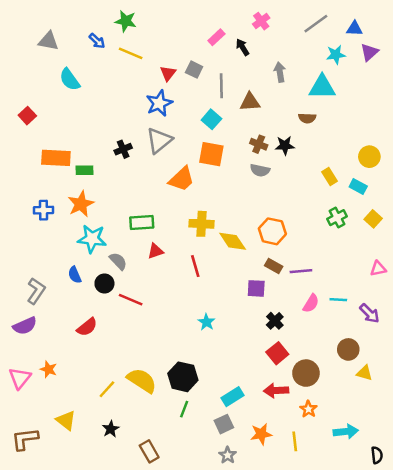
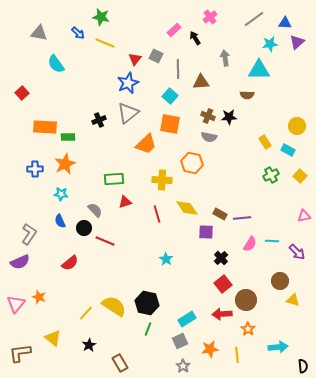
orange hexagon: (272, 231) -> (192, 163), moved
cyan star: (92, 239) -> (61, 194), moved, size x0.6
yellow diamond: (233, 241) -> (187, 208), moved

